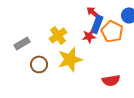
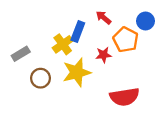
blue rectangle: (97, 24) -> (78, 32), moved
red star: (89, 36) -> (103, 55), moved
red semicircle: (111, 80) -> (124, 97), size x1.4

